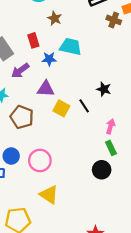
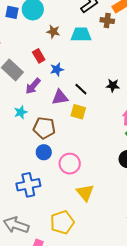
cyan trapezoid: (71, 47) -> (81, 35), moved
black line: (84, 106) -> (81, 89), moved
blue circle: (11, 156) -> (44, 152), moved
yellow triangle: (49, 195) -> (85, 193), turned 30

